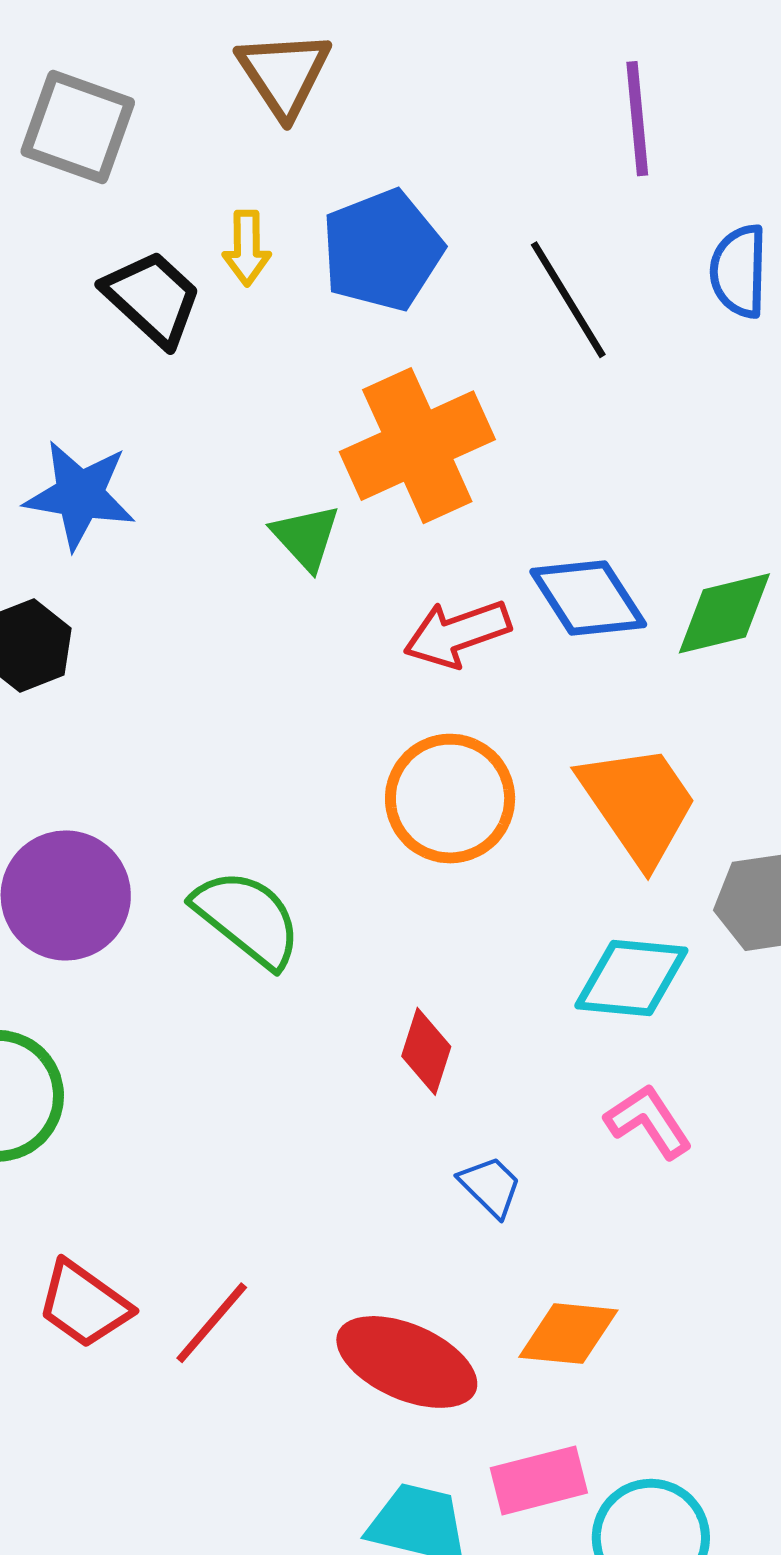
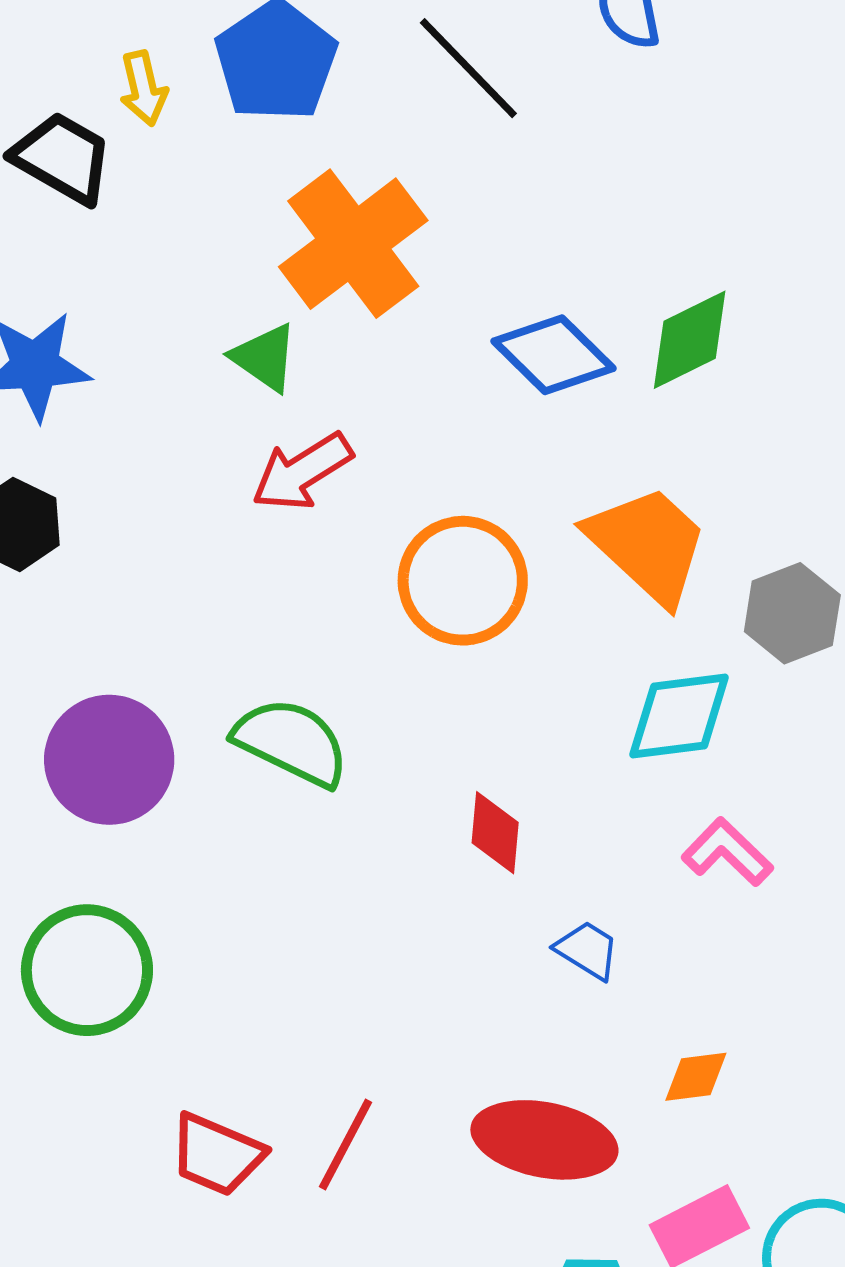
red arrow: (457, 633) -> (302, 472), moved
orange diamond: (568, 1334) -> (696, 1077), size x0.7

